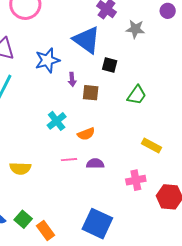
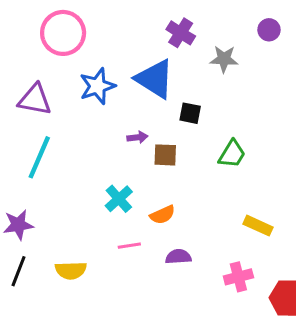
blue star: (47, 60) -> (97, 86), moved
purple arrow: (72, 79) -> (137, 137), turned -88
pink line: (69, 160) -> (129, 246), moved

